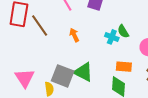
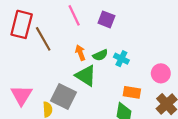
green semicircle: (123, 31) -> (100, 55), moved, turned -88
green triangle: (83, 72) -> (86, 76), moved

